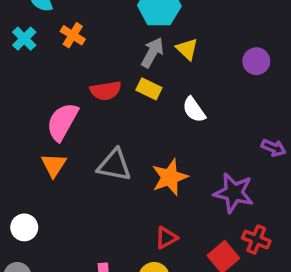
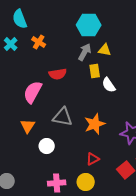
yellow triangle: (187, 49) -> (105, 50), turned -32
yellow rectangle: (149, 89) -> (95, 71), moved, turned 56
orange triangle: (54, 165) -> (28, 126), moved
white circle: (24, 227) -> (47, 146), moved

